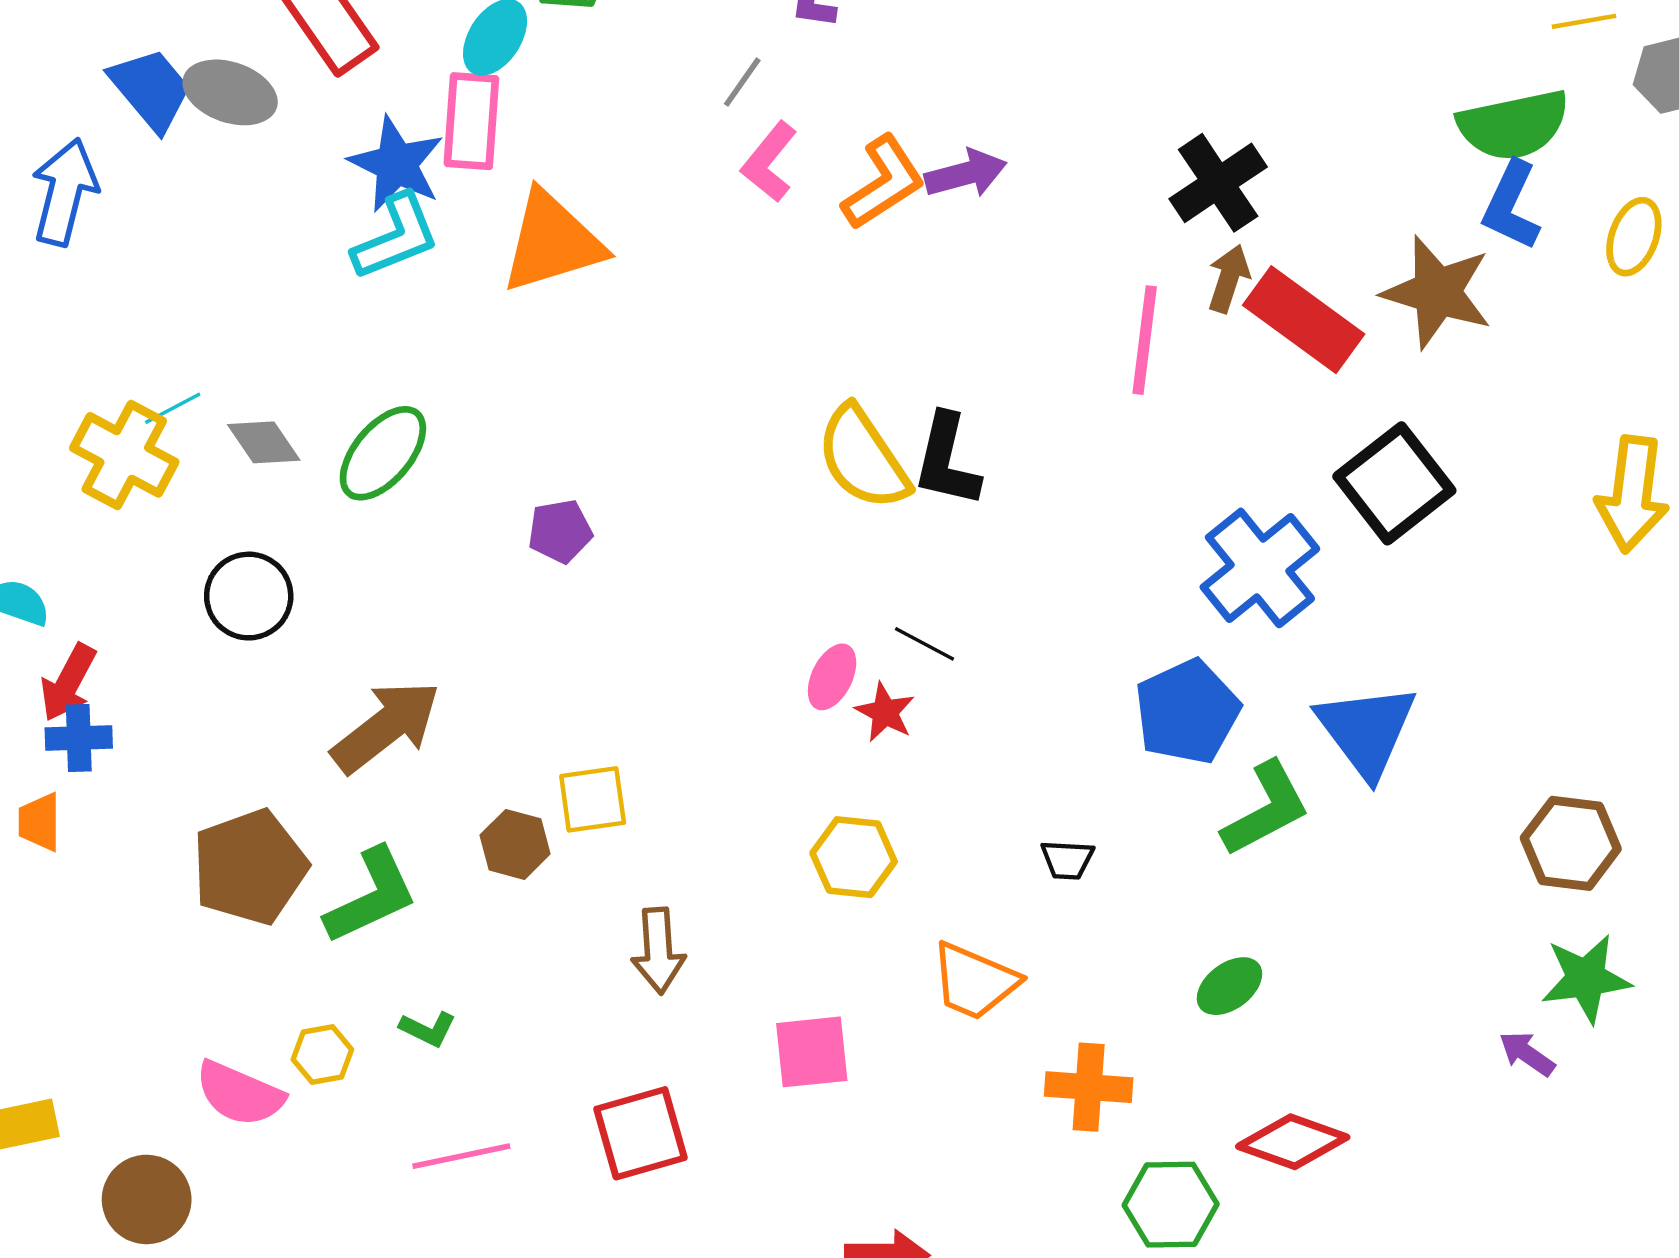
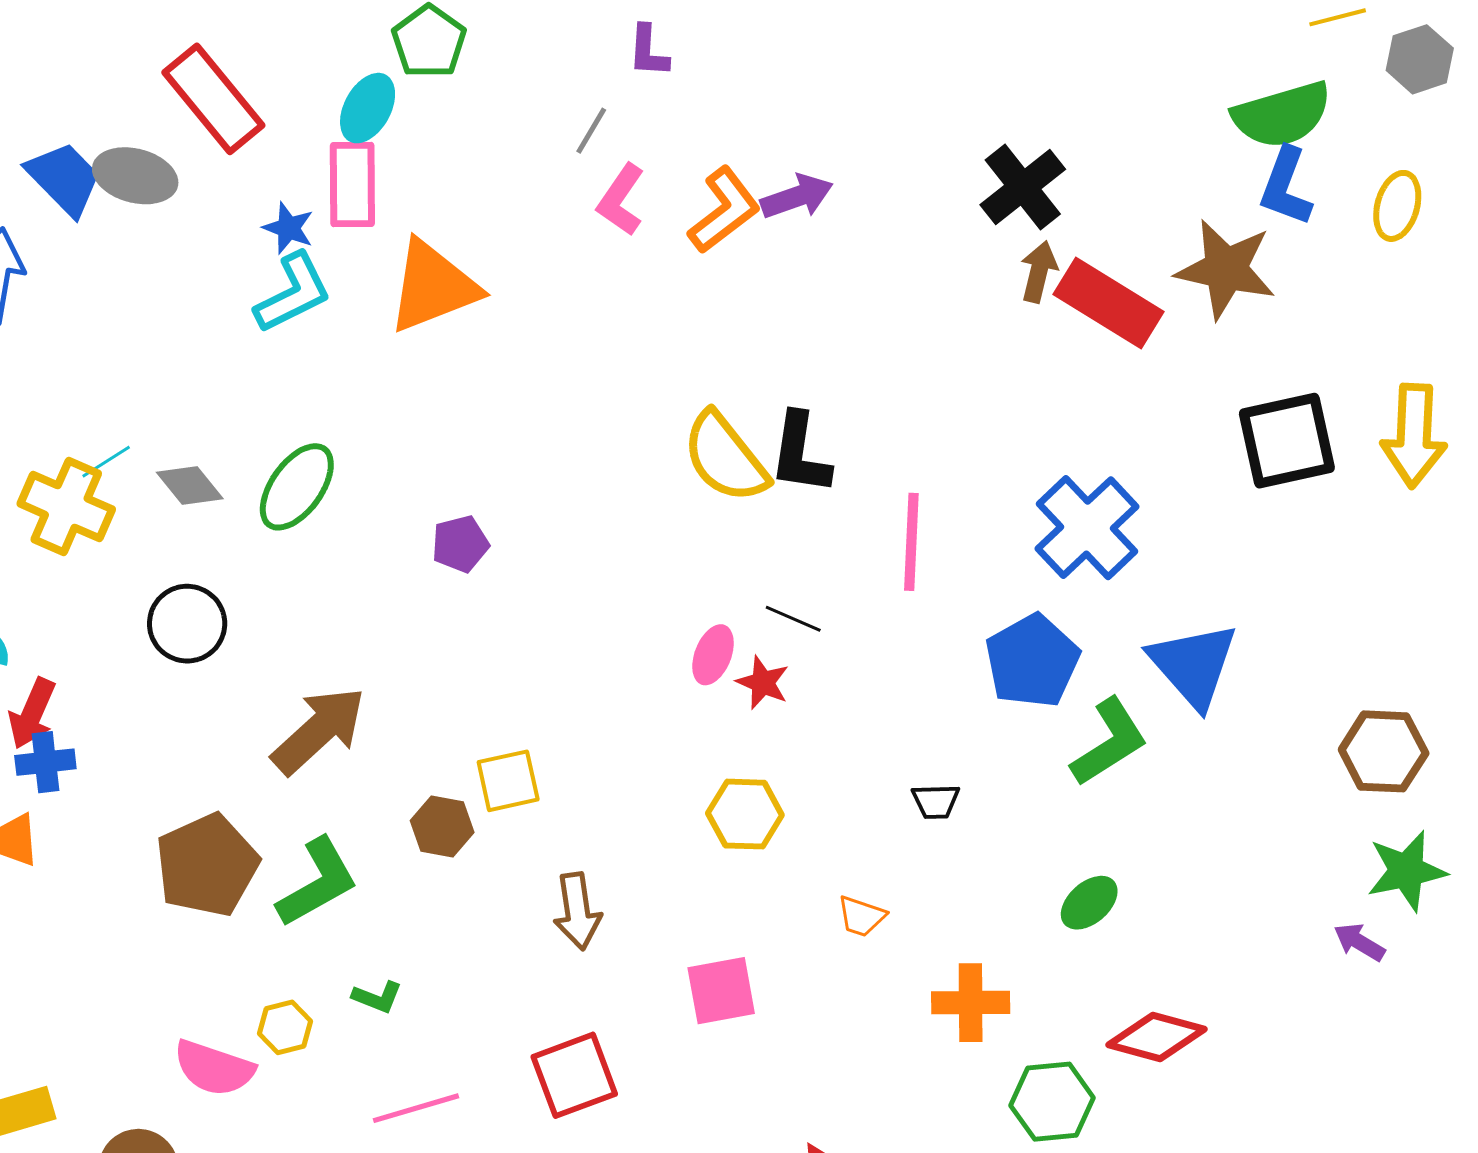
blue star: (396, 164) -> (288, 228), size x0.6
pink line: (1145, 340) -> (911, 542), moved
black square: (1394, 483) -> (1287, 441), moved, turned 30
orange trapezoid: (975, 981) -> (861, 916), size x0.6

